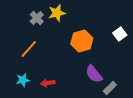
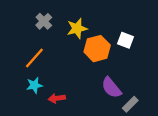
yellow star: (57, 13) -> (77, 28), moved
white square: (120, 34) -> (126, 40), moved, turned -32
cyan star: (23, 80) -> (34, 85), moved

